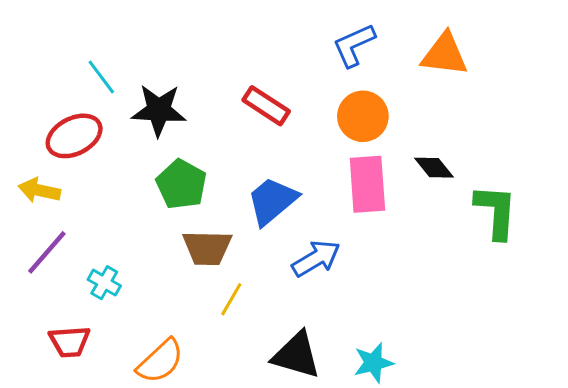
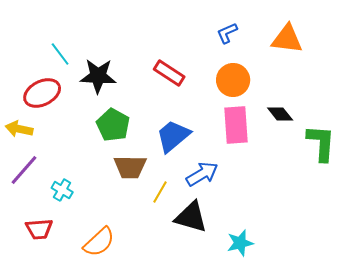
blue L-shape: (354, 45) -> (227, 33), size x0.7
yellow line: (231, 299) -> (160, 192), moved
black triangle: (296, 355) -> (191, 217), moved

